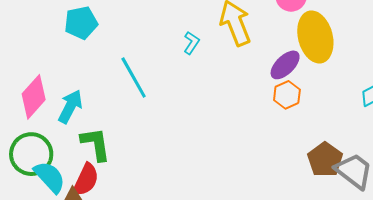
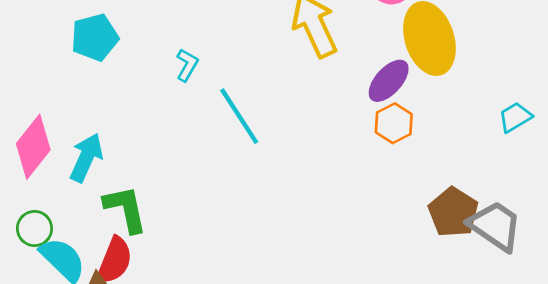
cyan L-shape: (192, 43) -> (187, 65), moved
cyan line: (134, 77) -> (239, 116), moved
green circle: (31, 154) -> (35, 228), size x0.6

